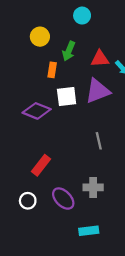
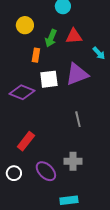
red triangle: (100, 59) -> (74, 36), moved

